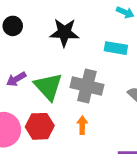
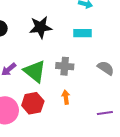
gray cross: (87, 86) -> (65, 66), size x0.7

